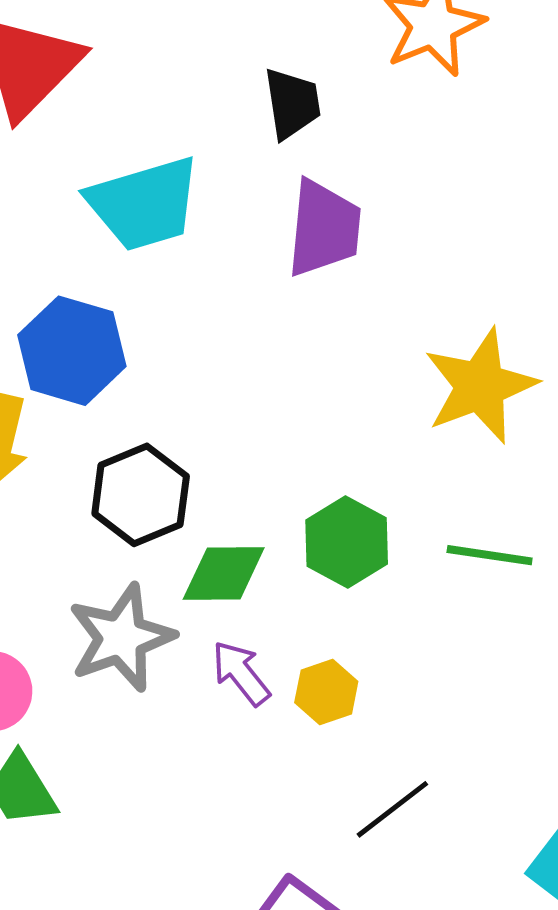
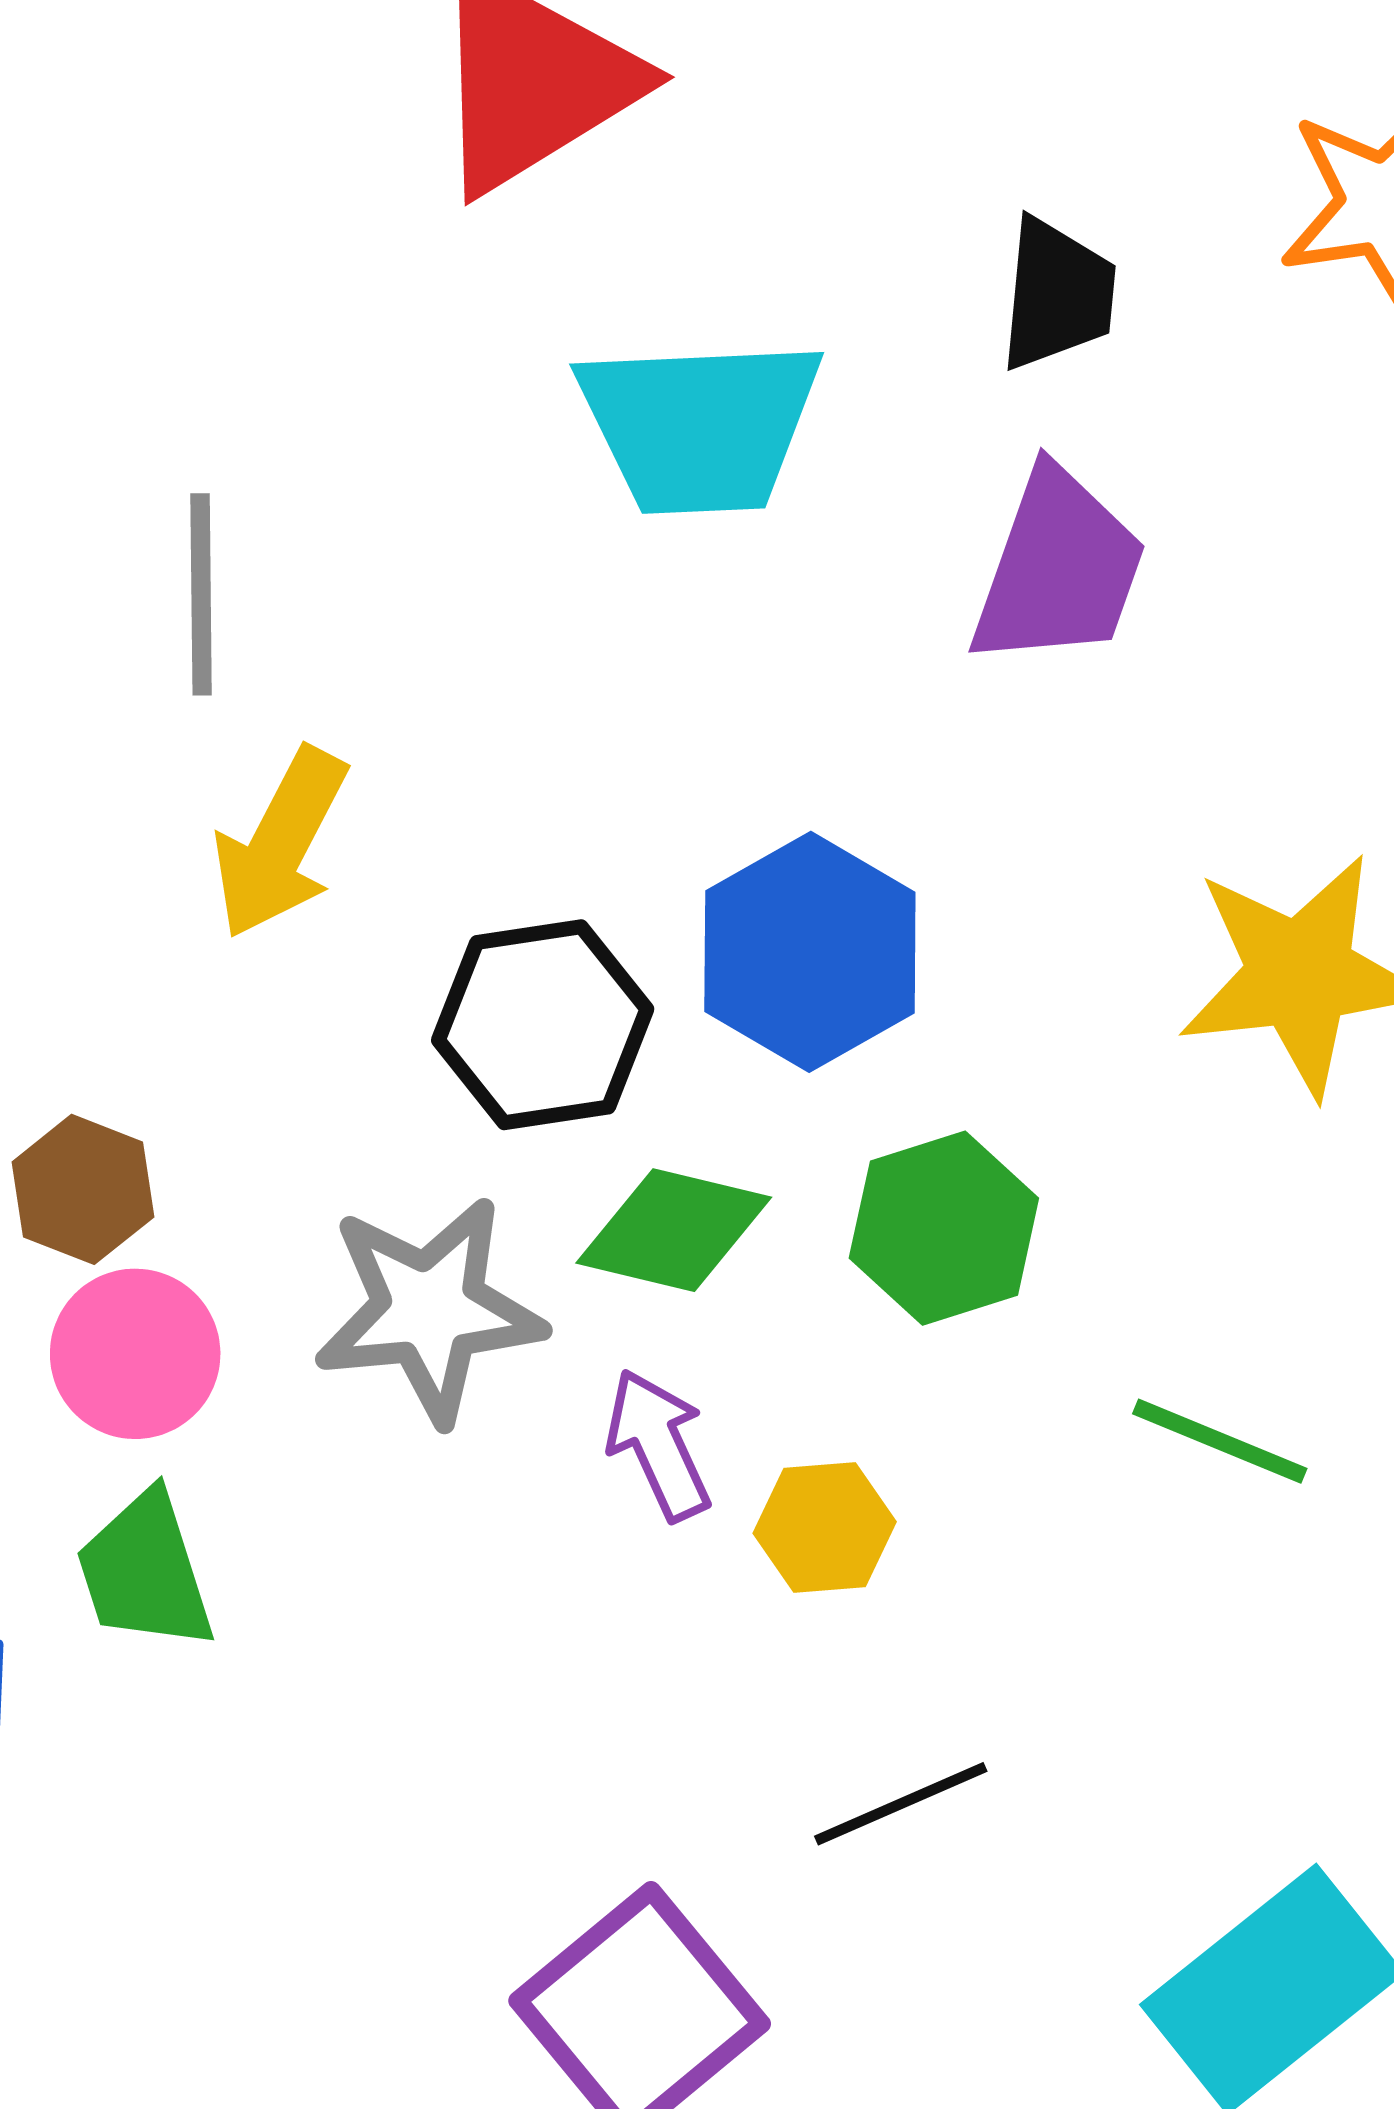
blue hexagon: (72, 351) -> (810, 952), moved
green line: (490, 555) -> (1220, 1441), moved

